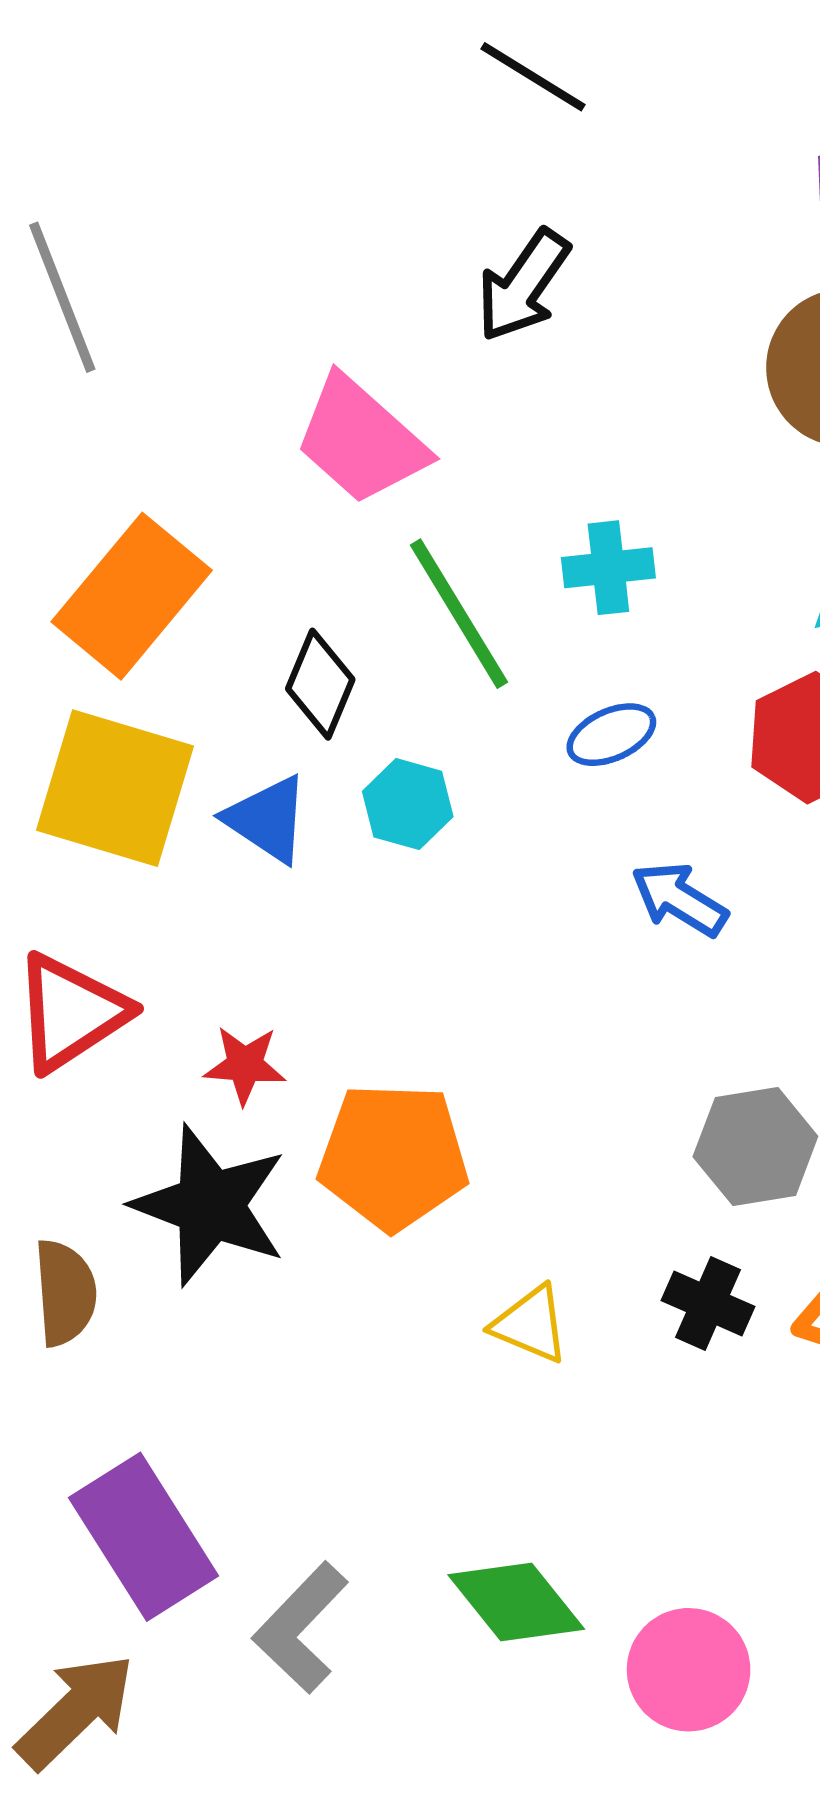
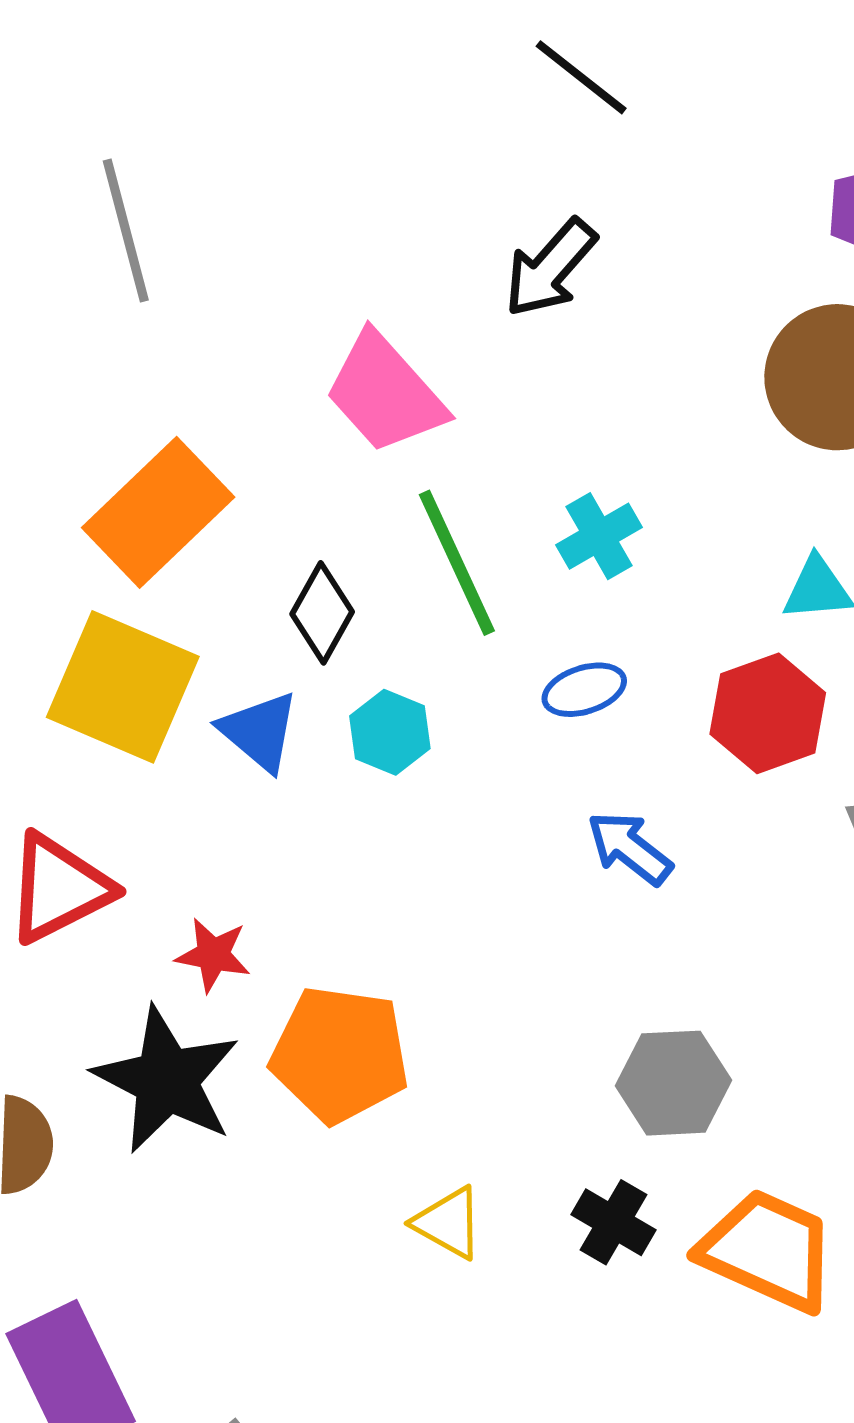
cyan cross: (608, 568) -> (599, 536), turned -30

